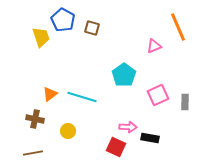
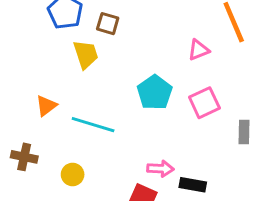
yellow trapezoid: (41, 37) -> (86, 54), moved
orange triangle: (50, 94) -> (46, 106), moved
pink square: (158, 95) -> (204, 103), moved

